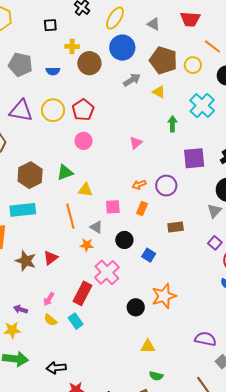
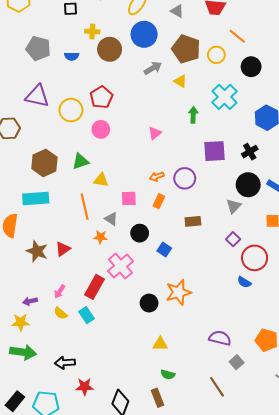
yellow circle: (53, 110) -> (71, 110), moved
purple arrow: (21, 309) -> (30, 301), turned -32

